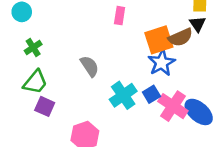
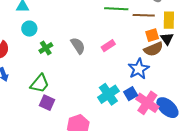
pink rectangle: (120, 16) -> (108, 46), moved, turned 48
orange square: (159, 40) -> (152, 35), moved, size x0.6
green cross: (33, 48) -> (46, 48), moved
gray semicircle: (90, 66) -> (78, 46), moved

